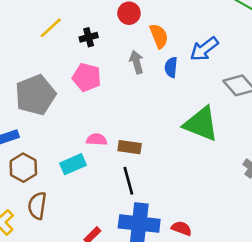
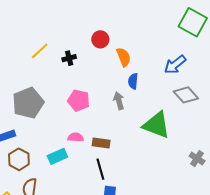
blue arrow: (204, 49) -> (175, 65), moved
gray arrow: (136, 62) -> (119, 101), moved
pink pentagon: (87, 77) -> (79, 100), moved

